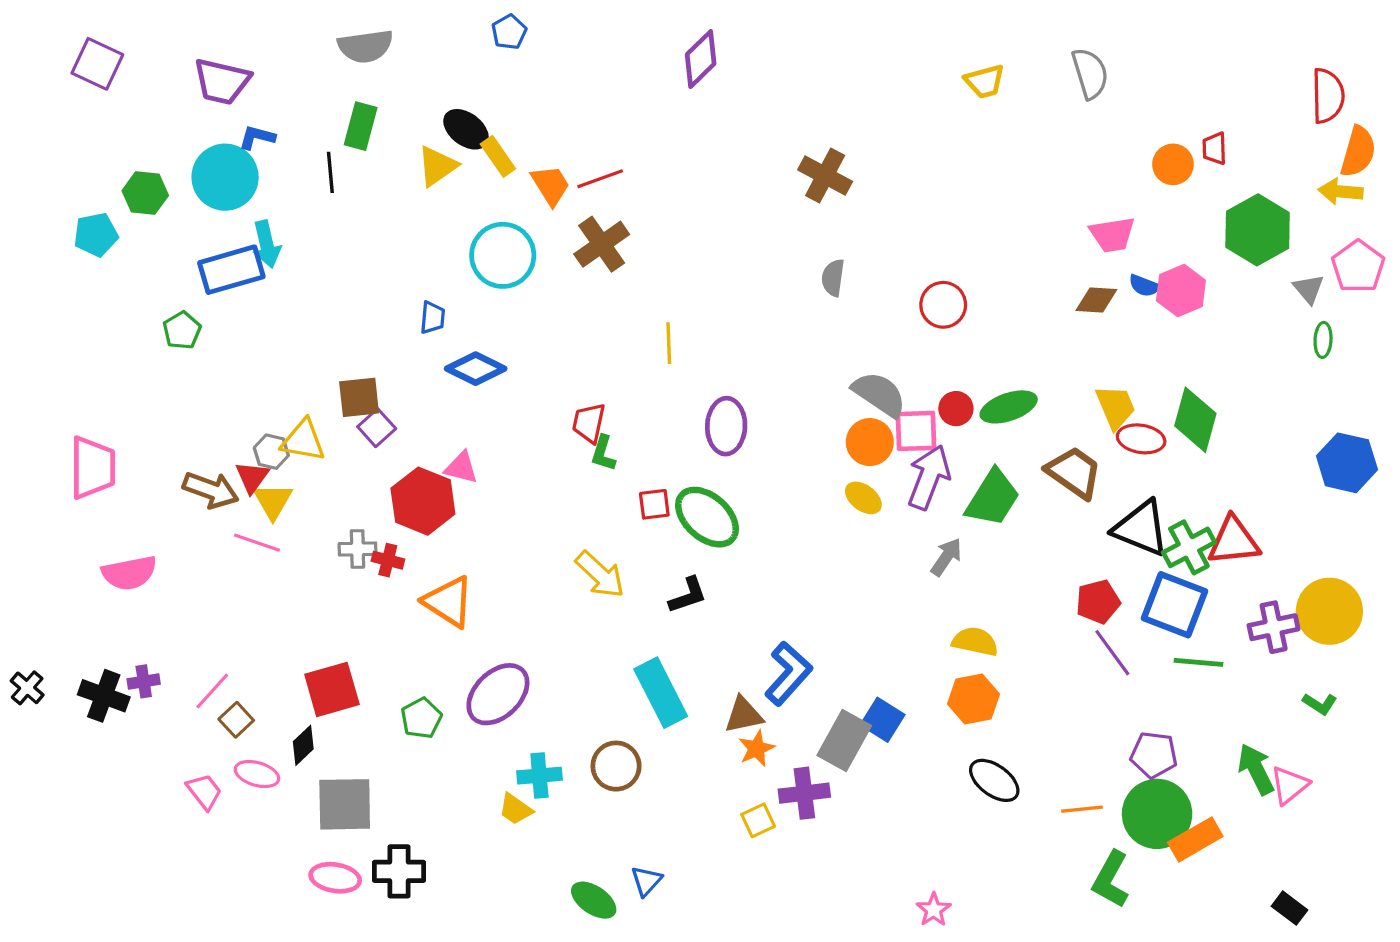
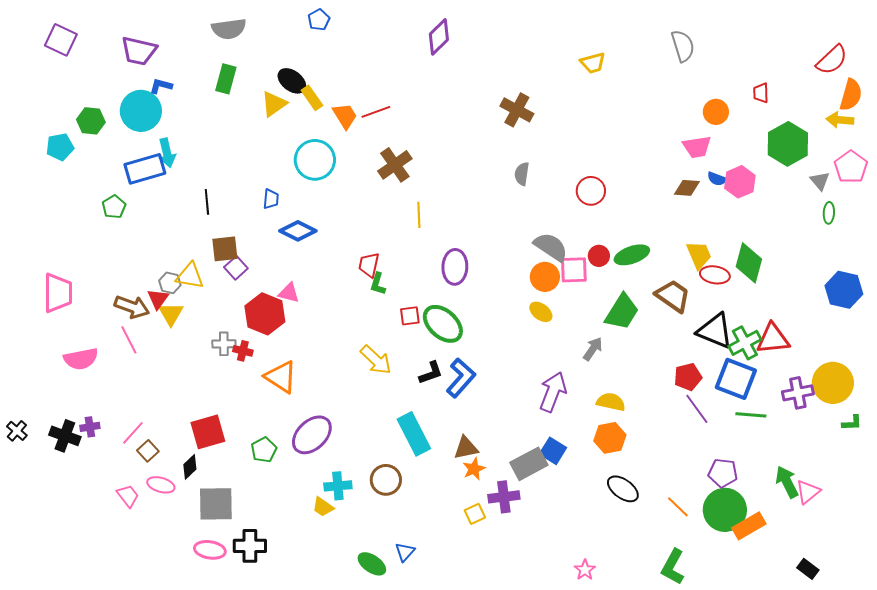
yellow trapezoid: (985, 81) -> (593, 63), moved
red semicircle: (1328, 96) -> (832, 60), turned 48
orange circle: (1173, 164) -> (716, 112), moved
black line: (330, 172) -> (207, 202), moved
brown cross: (602, 244) -> (395, 165), moved
purple arrow: (929, 477) -> (553, 392), moved
pink line: (257, 543) -> (129, 340), moved, turned 44
blue L-shape: (788, 673) -> (461, 378), moved
green L-shape: (1320, 704) -> (852, 423), moved, turned -35
gray rectangle: (844, 740) -> (529, 464), turned 33
orange line: (1082, 809) -> (678, 507), turned 50
green L-shape: (1111, 879) -> (673, 567), moved

